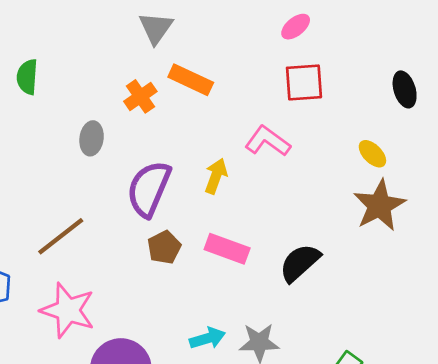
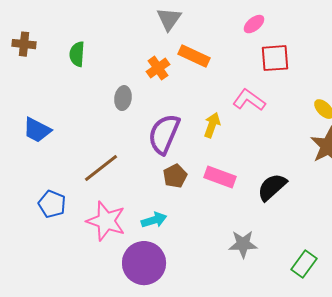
pink ellipse: (296, 27) -> (254, 24), moved
cyan arrow: (208, 338) -> (154, 220), moved

